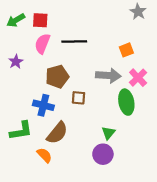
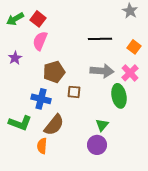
red square: (40, 20) -> (38, 19), turned 35
black line: (74, 41) -> (100, 39), moved
orange square: (126, 50) -> (134, 47), moved, turned -32
green L-shape: (21, 131) -> (20, 123), turned 30
orange semicircle: (44, 155) -> (42, 146), turned -133

